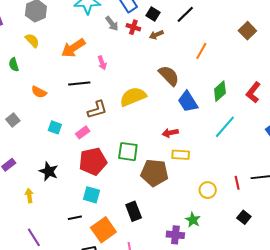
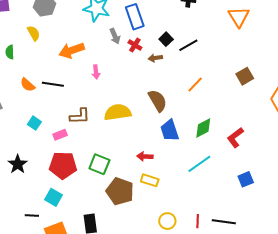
black square: (153, 14) -> (166, 39), moved
black line: (79, 83) -> (53, 84), moved

